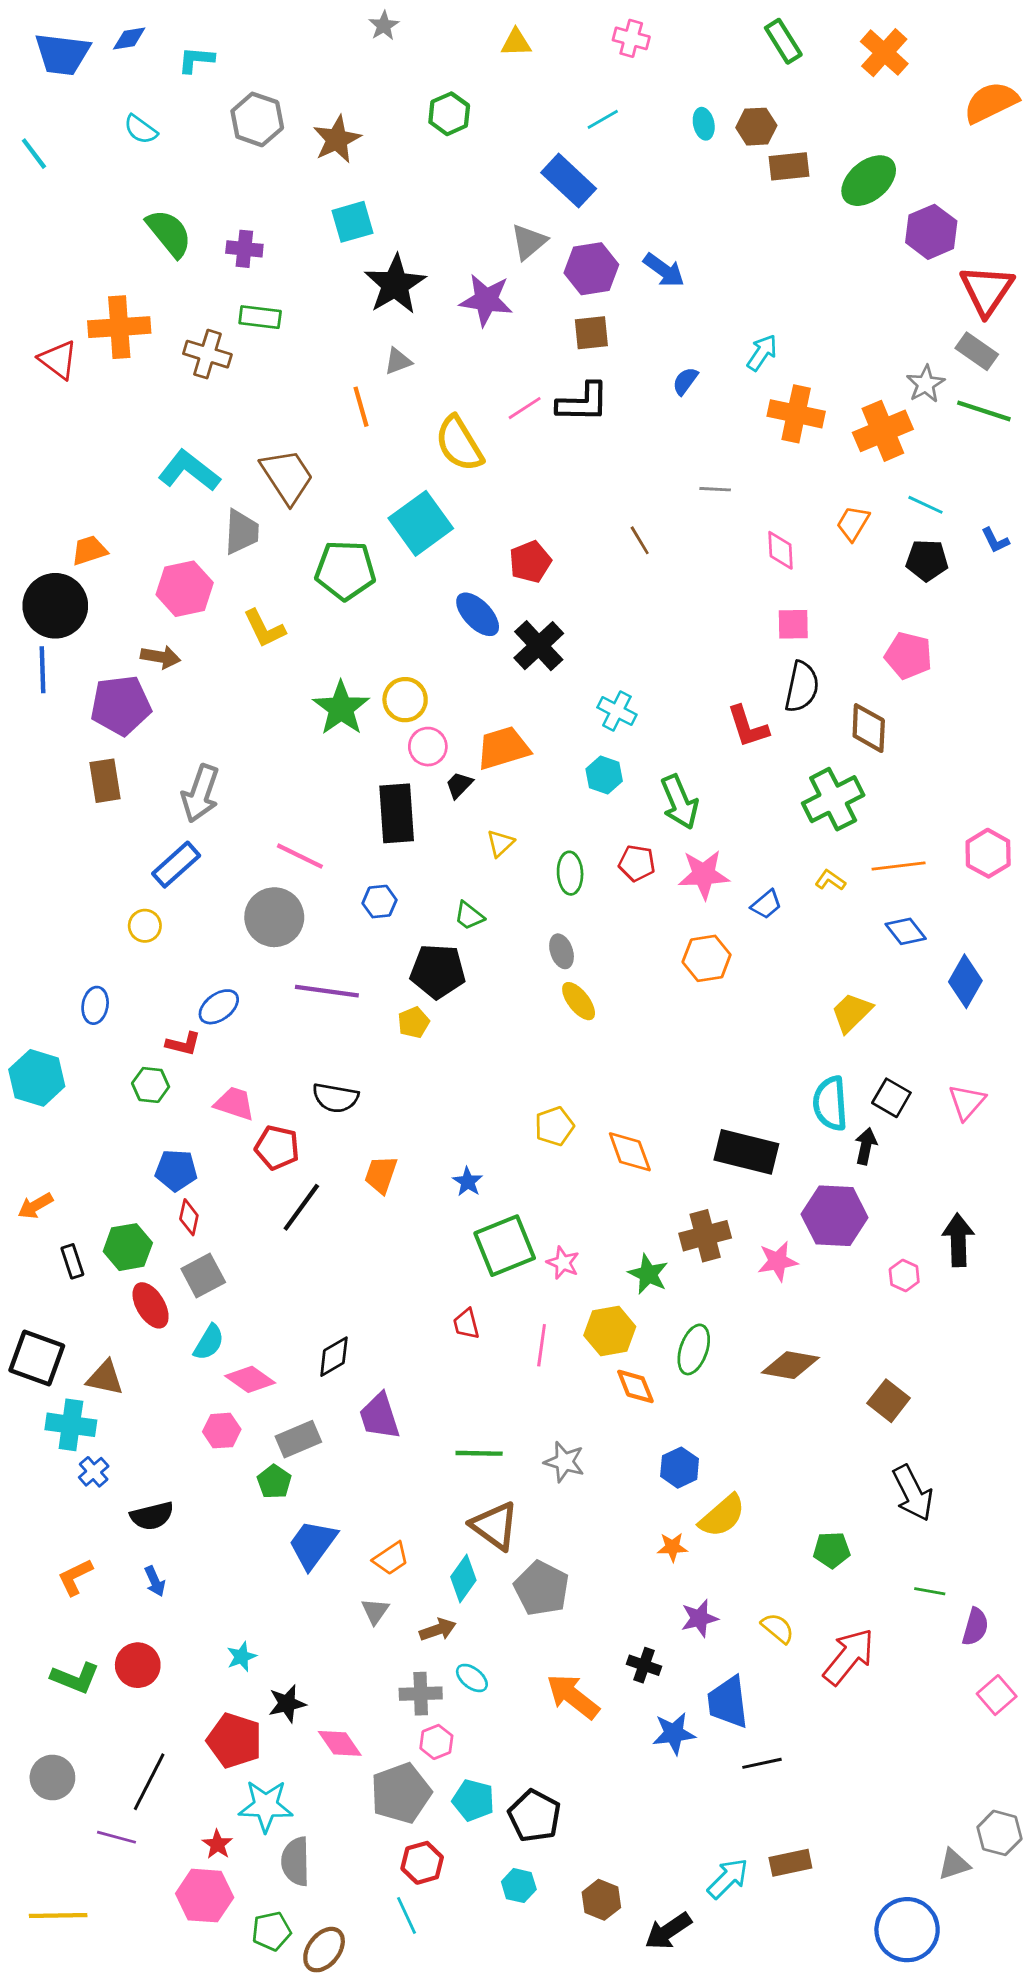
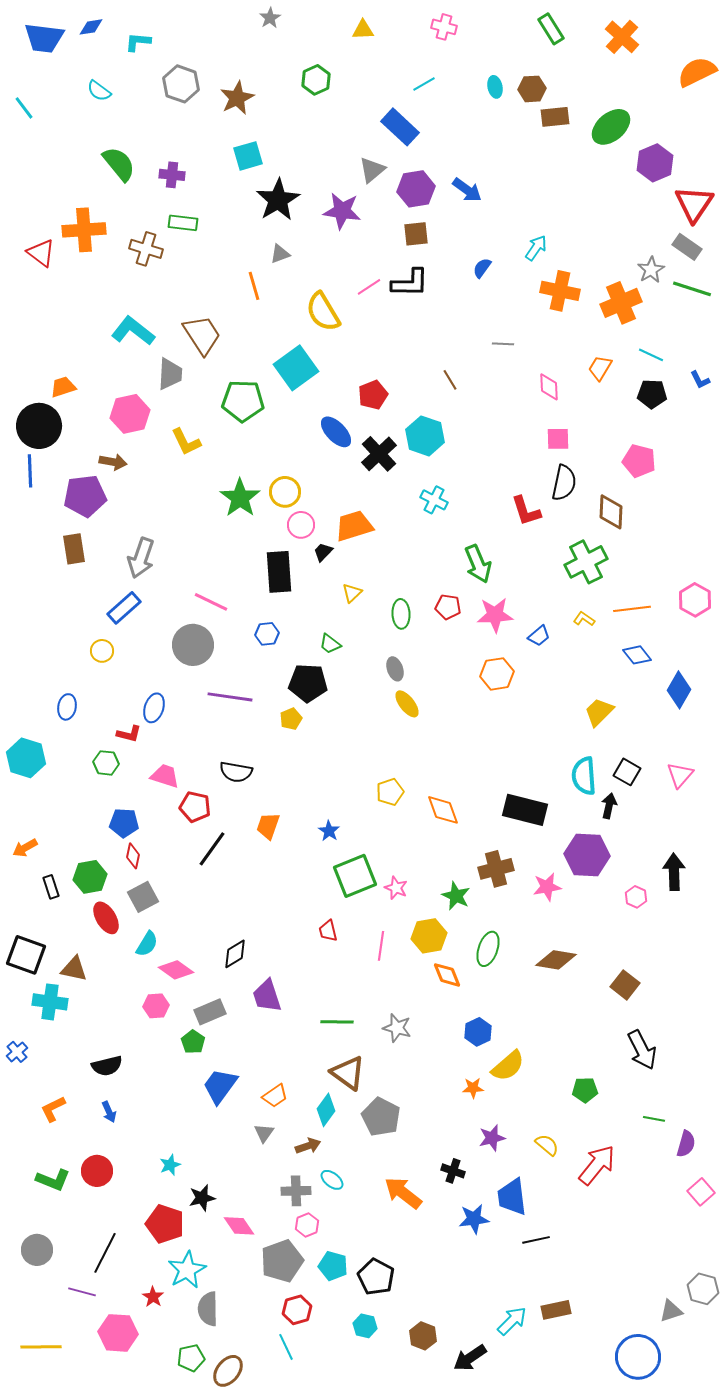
cyan hexagon: (604, 775) -> (425, 436), moved, size x1.5
blue ellipse: (219, 1007) -> (154, 708), turned -36
blue cross: (94, 1472) -> (17, 1052), moved
cyan star: (266, 1806) -> (187, 1270), turned -30
pink hexagon: (205, 1896) -> (118, 1333), moved

